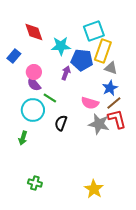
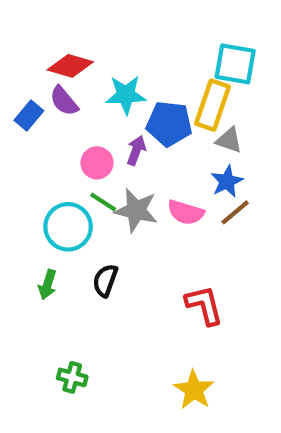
cyan square: (94, 31) -> (235, 64), moved, turned 30
red diamond: (34, 32) -> (70, 66), turned -55
pink circle: (34, 72) -> (97, 163), moved
purple semicircle: (34, 84) -> (64, 101), moved
red L-shape: (117, 119) -> (204, 305), moved
black semicircle: (61, 123) -> (105, 280), moved
gray star: (99, 124) -> (136, 210), moved

